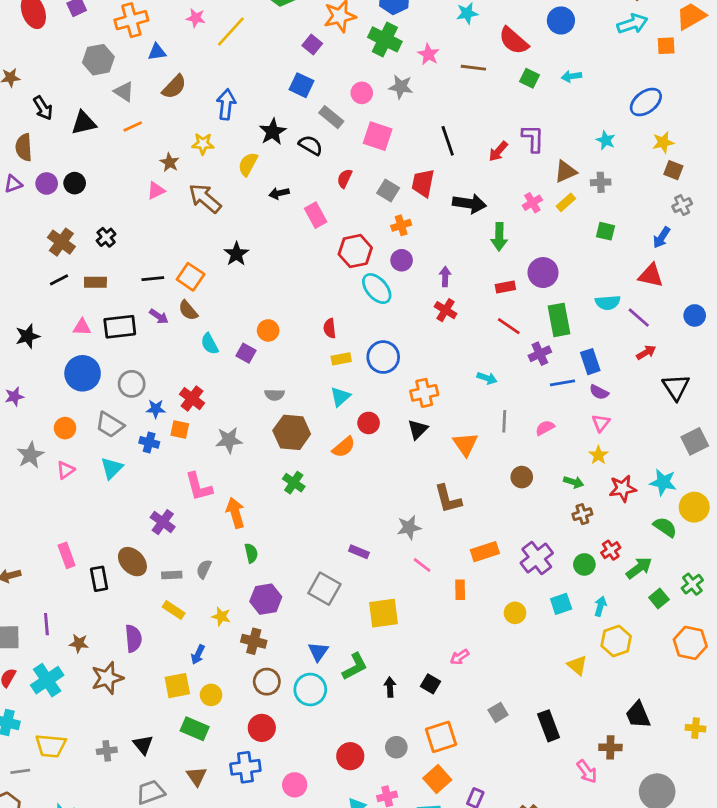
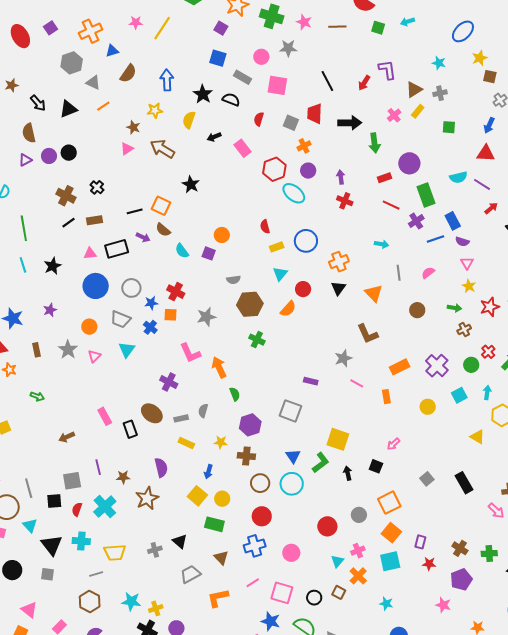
blue cross: (149, 442) -> (150, 327), turned 32
yellow square: (383, 613) -> (338, 439), moved, turned 35
yellow square: (177, 686) -> (197, 496), turned -30

